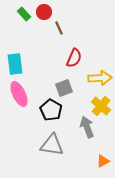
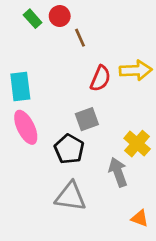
yellow arrow: (100, 78) -> (136, 70), moved
orange triangle: (103, 161) -> (140, 218), turned 48

